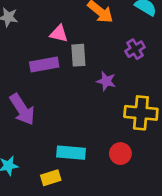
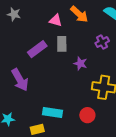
pink triangle: (59, 34) -> (56, 20), moved
purple rectangle: (44, 64) -> (37, 49), turned -30

